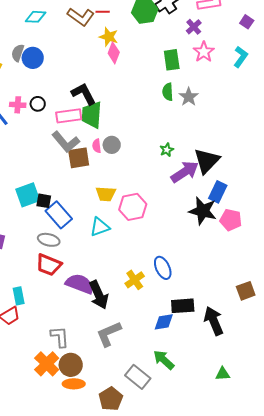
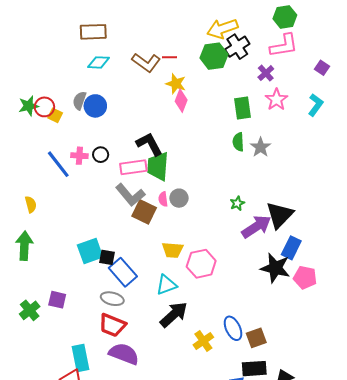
brown square: (79, 158) -> (144, 212), turned 35
purple semicircle: (80, 284) -> (124, 354), moved
brown square: (246, 291) -> (256, 338), moved
black arrow: (99, 295) -> (174, 315), moved, turned -108
cyan rectangle: (19, 296) -> (80, 358), size x1.4

